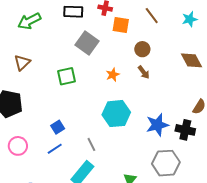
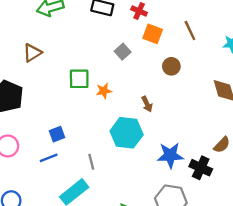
gray square: (87, 43) -> (123, 52), moved, size x0.6
brown arrow: (144, 72) -> (147, 104), moved
orange star: (113, 75) -> (104, 91), moved

